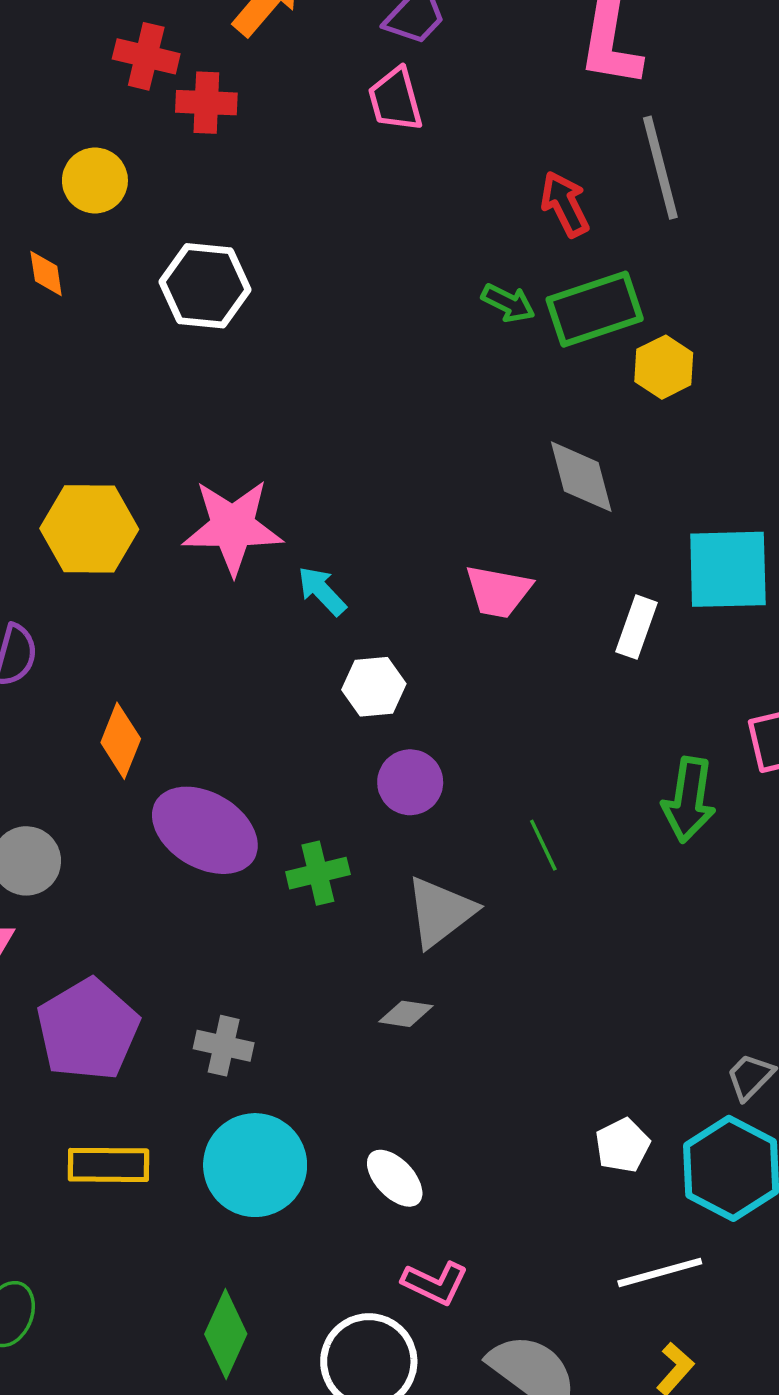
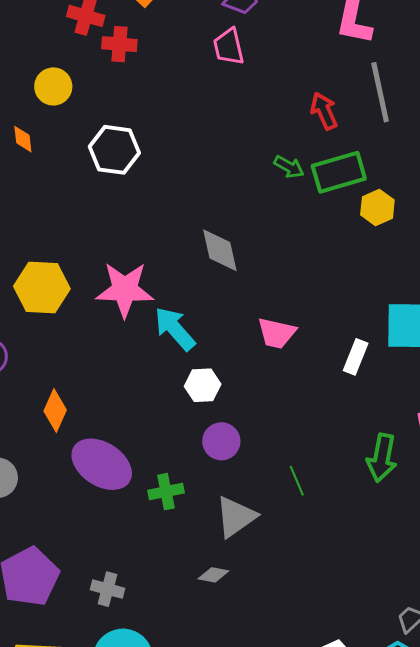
gray diamond: (581, 477) -> (220, 250), moved
cyan arrow: (322, 591) -> (175, 329), size x1.5

